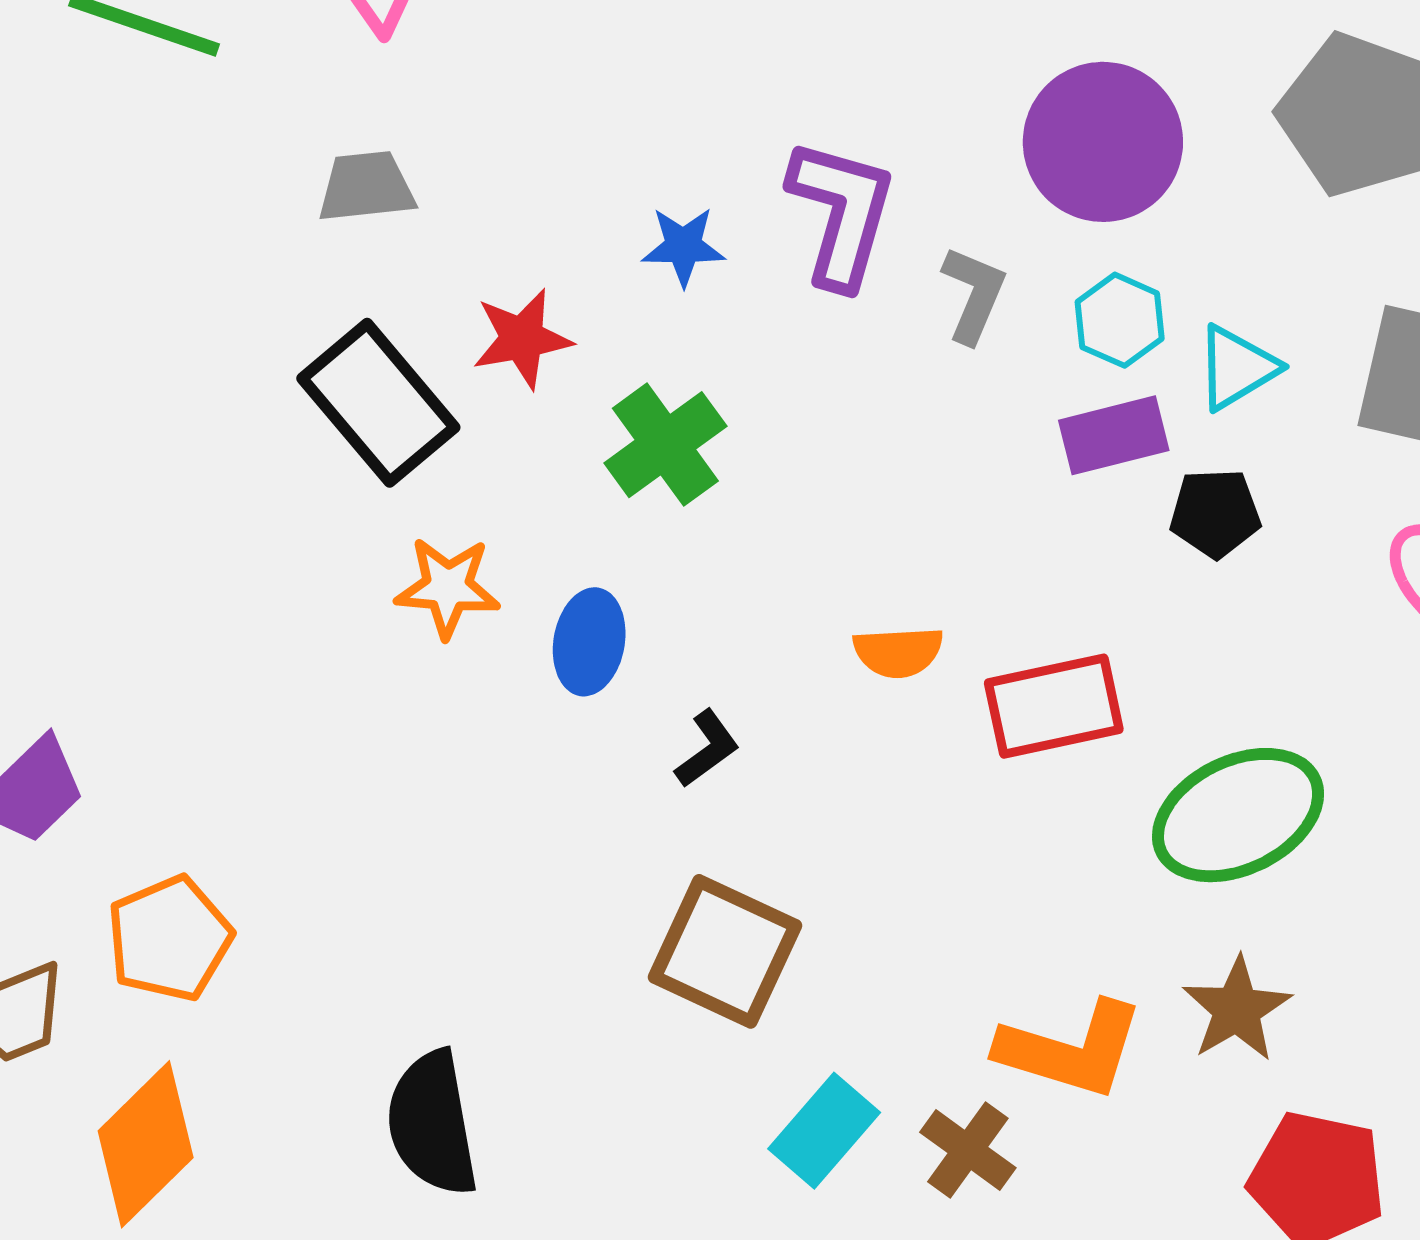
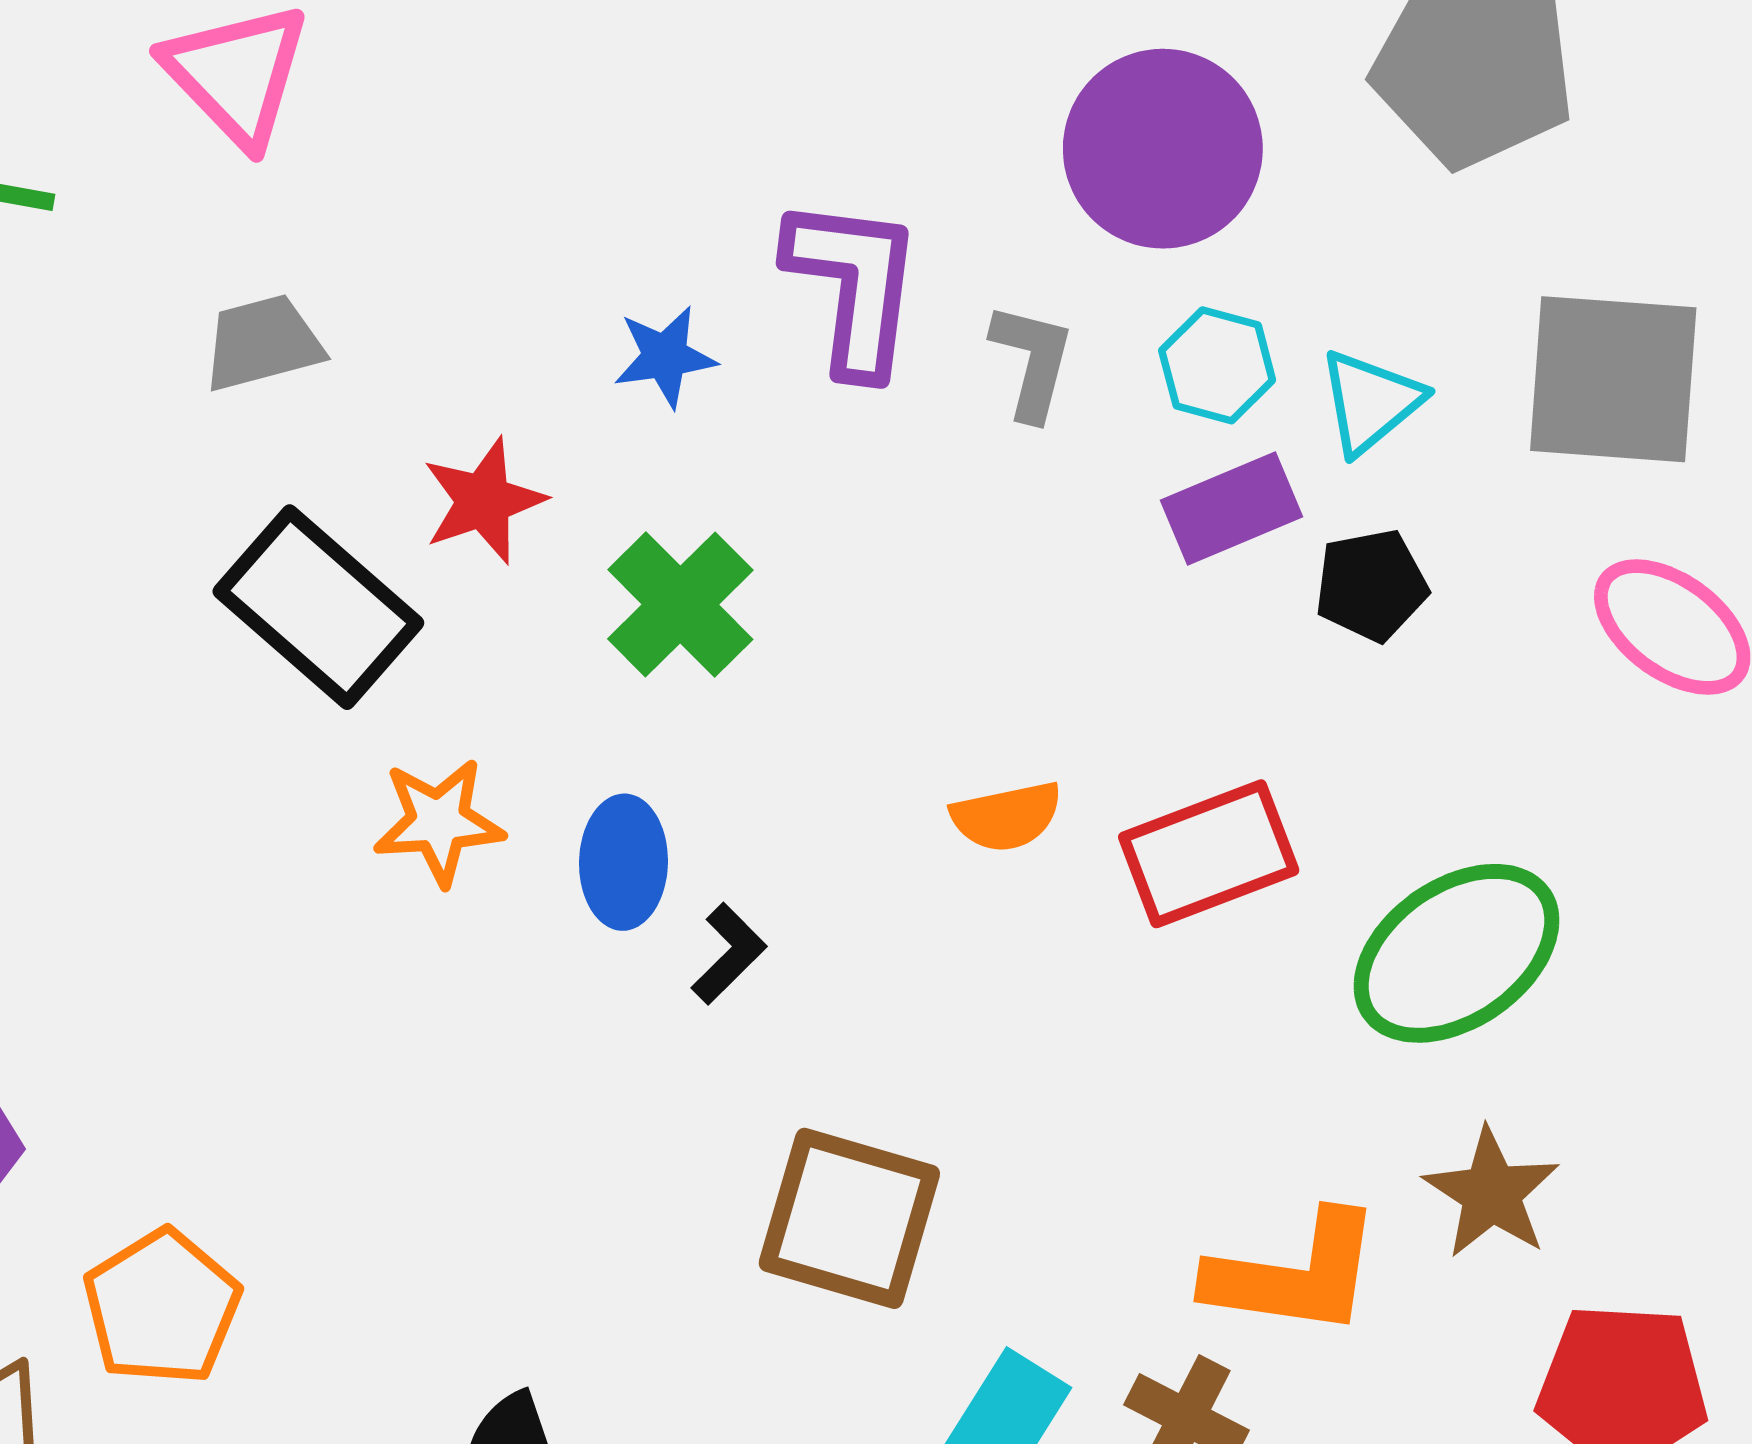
black L-shape: (707, 749) -> (729, 954), moved

